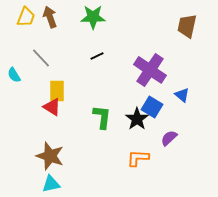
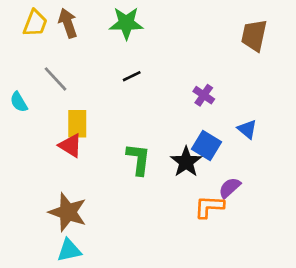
purple cross: (150, 70) -> (204, 95), size x0.5
orange L-shape: (138, 158) -> (209, 207), moved

